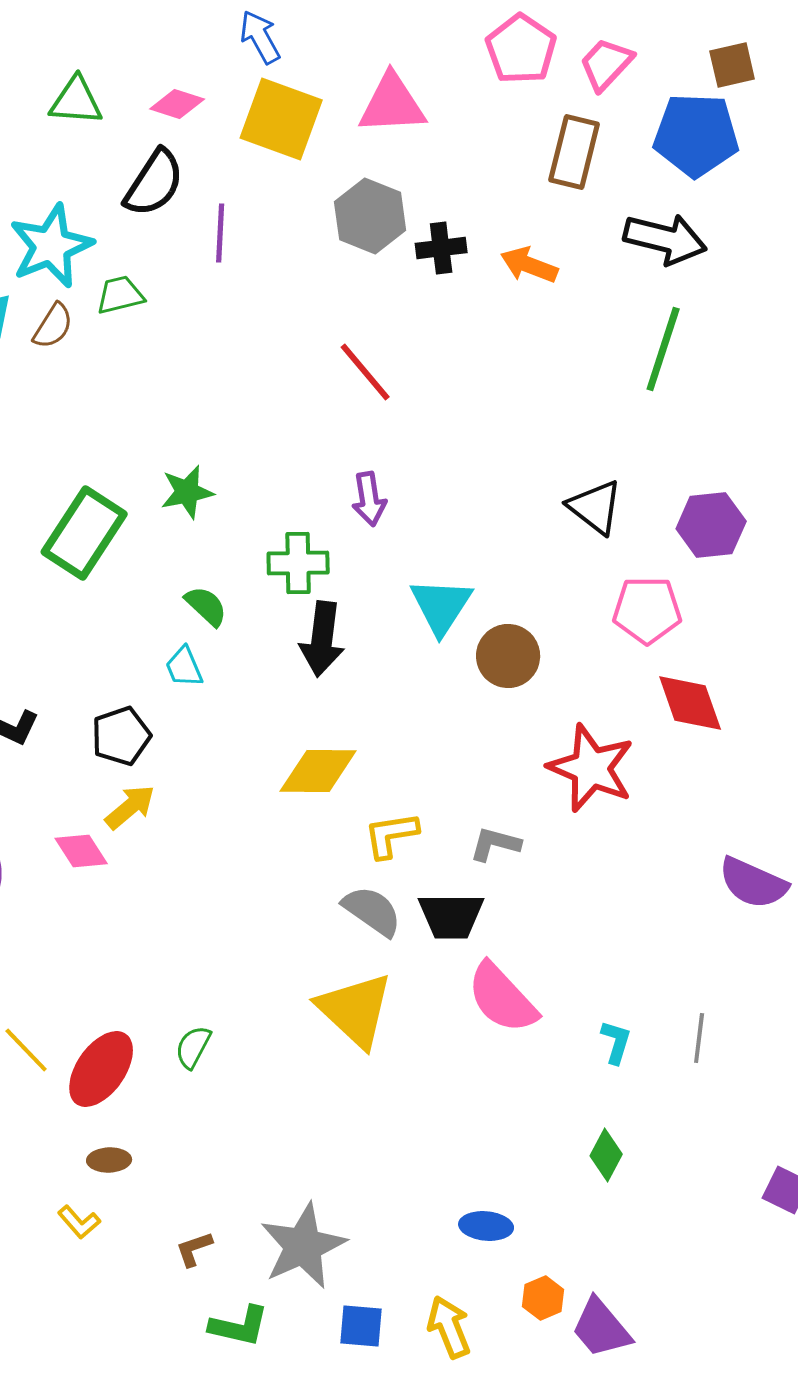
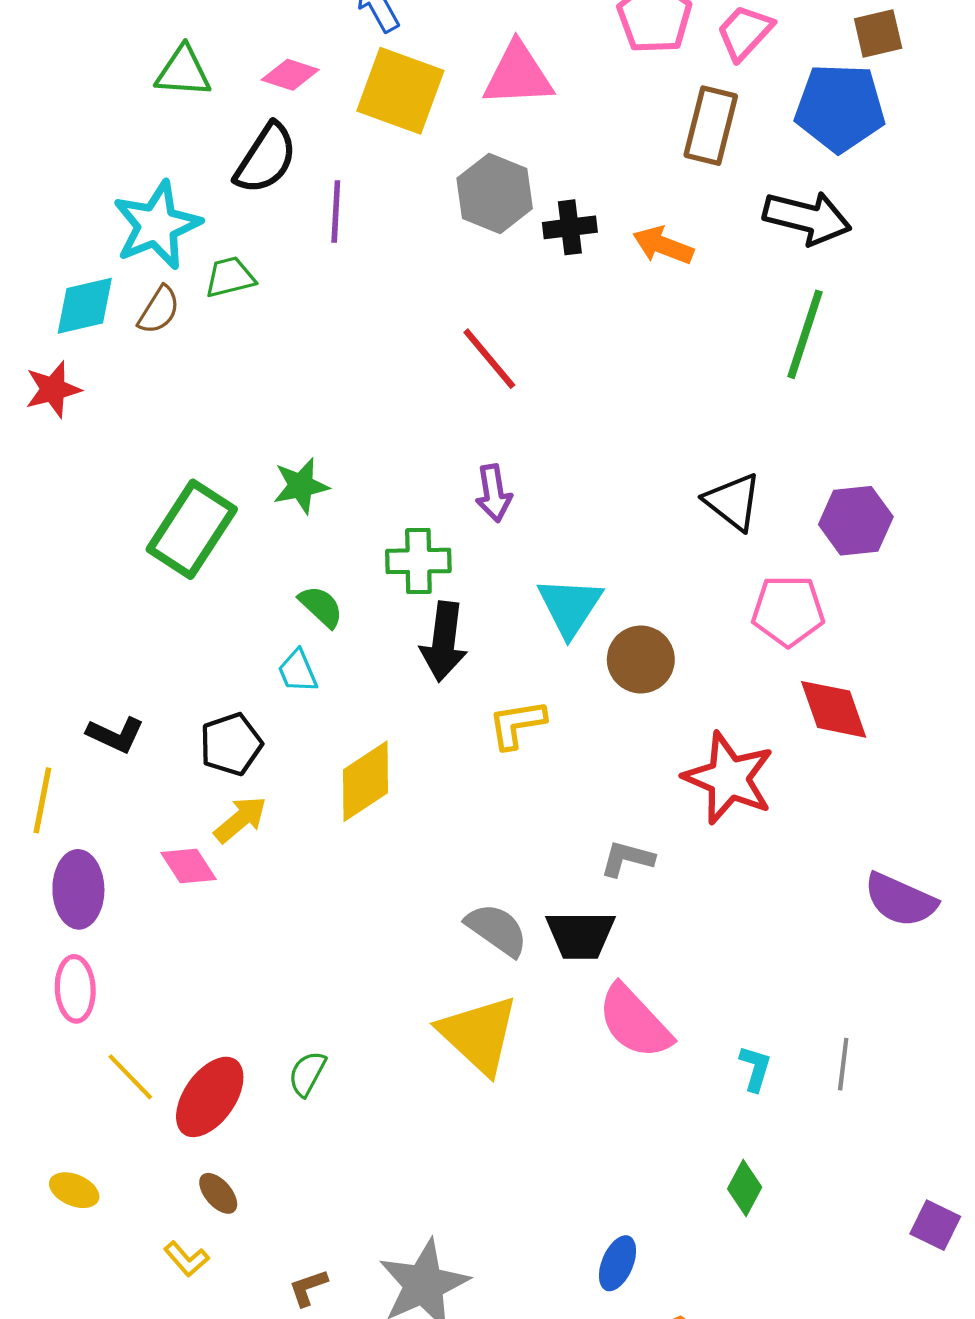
yellow diamond: (318, 771) -> (365, 781), moved, turned -34
yellow L-shape: (391, 835) -> (517, 724), moved
brown ellipse: (109, 1160) -> (218, 1193), turned 51
blue ellipse: (486, 1226) -> (618, 1263), turned -72

